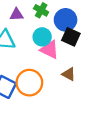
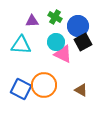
black square: (71, 37) -> (83, 42), turned 36
brown triangle: (69, 74) -> (81, 90), moved

